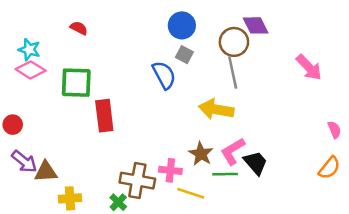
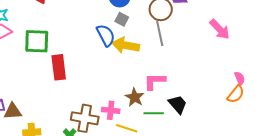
yellow arrow: (216, 109) -> (126, 45), moved
pink L-shape: (233, 151) -> (155, 81), moved, turned 30
orange semicircle: (329, 168) -> (236, 94), moved

